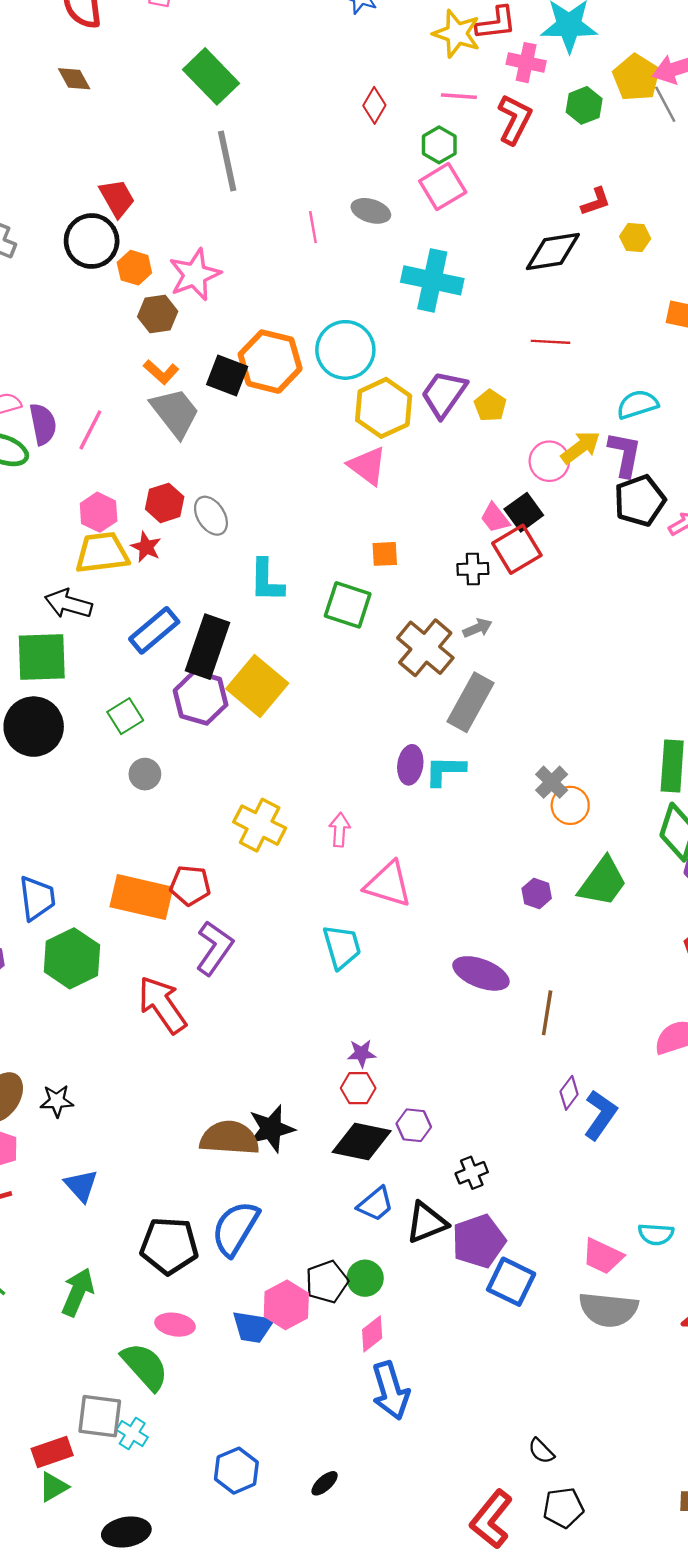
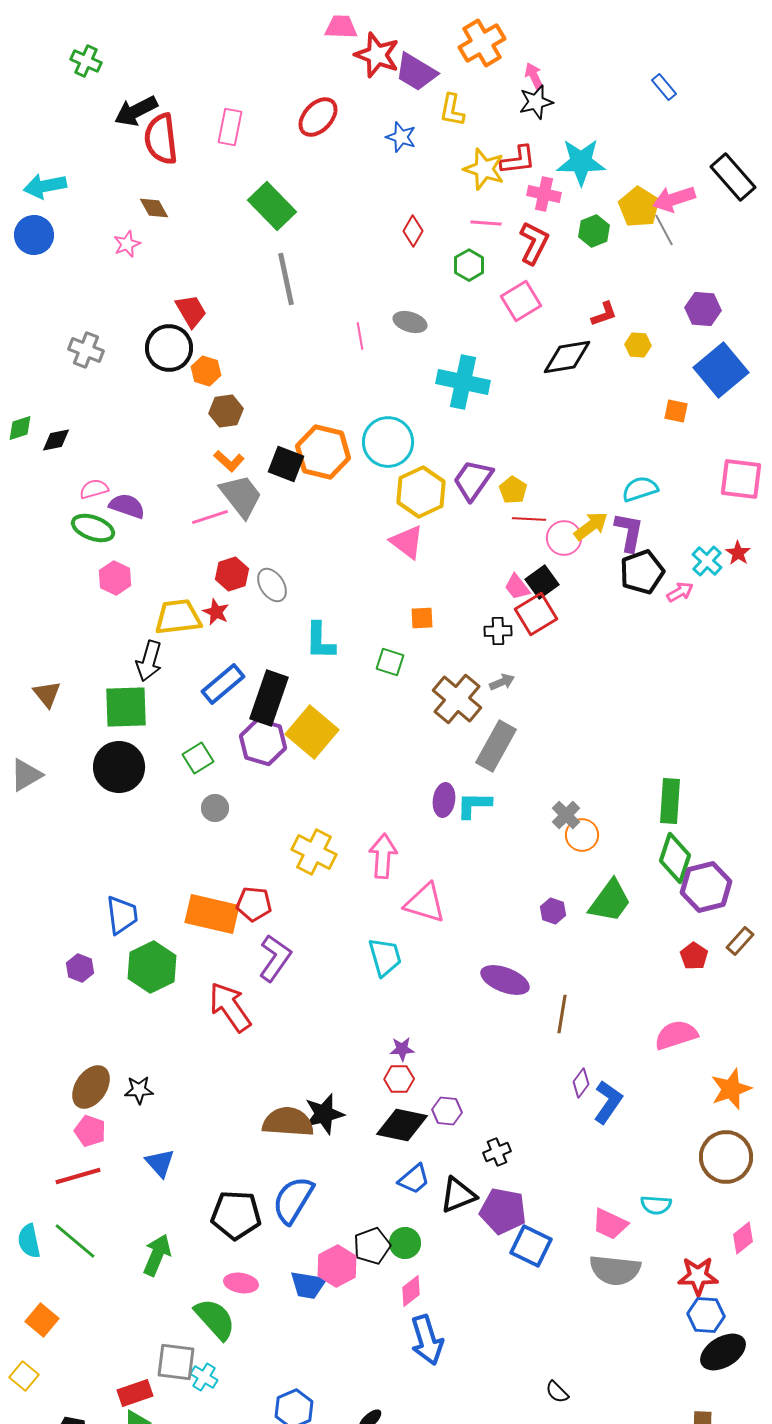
pink square: (443, 187) -> (521, 301), moved
pink star: (195, 275) -> (127, 244), moved, size x0.6
red line: (551, 342) -> (529, 519), moved
purple semicircle: (43, 424) -> (127, 506), turned -60
pink line: (90, 430) -> (210, 517), moved, turned 45
pink hexagon: (99, 512) -> (115, 578), moved
black arrow: (68, 604) -> (149, 661), turned -90
green square: (348, 605) -> (390, 662), size x0.7
pink arrow: (340, 830) -> (383, 856), size x1.5
purple pentagon: (479, 1241) -> (503, 1211), turned 30

